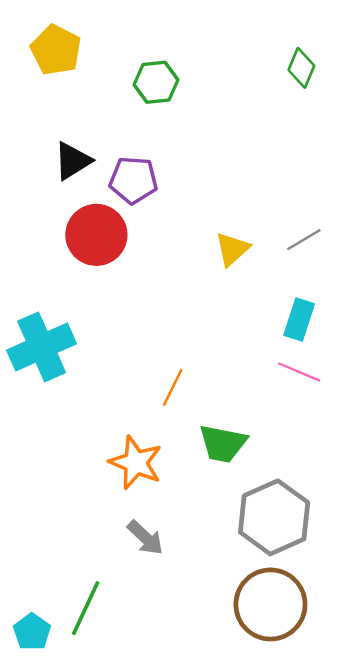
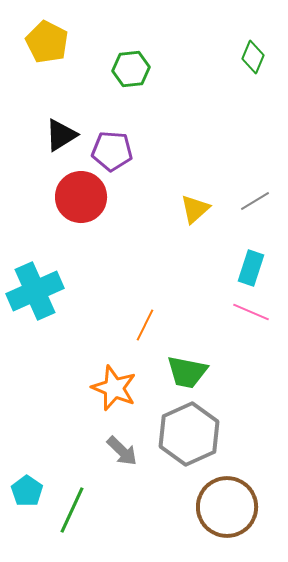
gray hexagon: (274, 517) -> (189, 434), moved
cyan pentagon: (32, 632) -> (27, 491), moved

